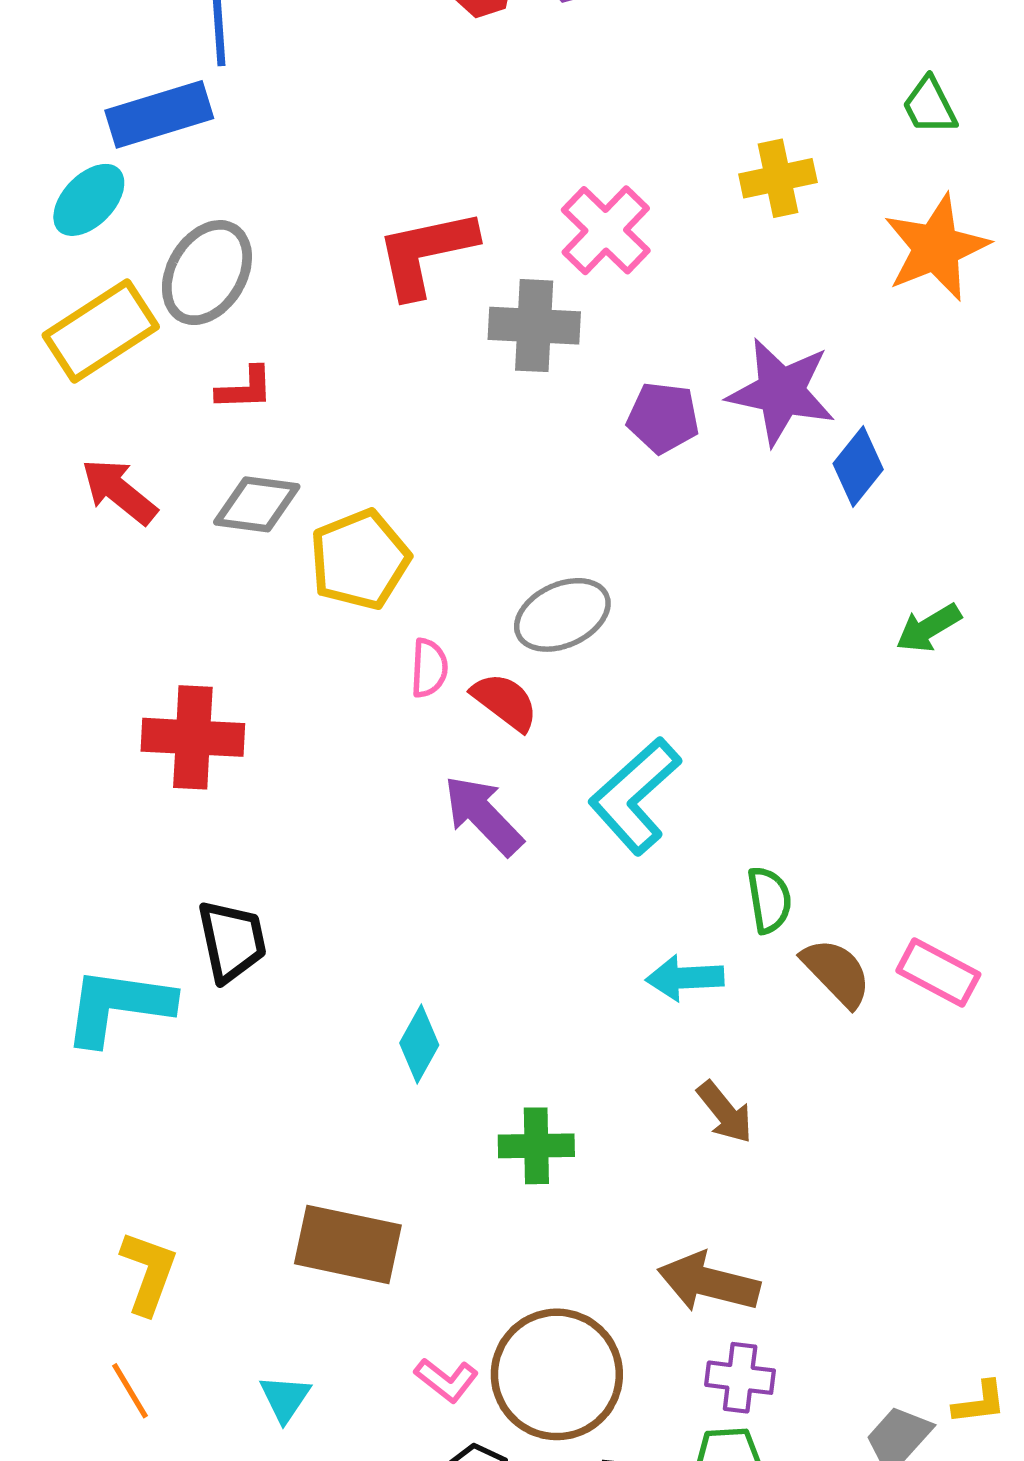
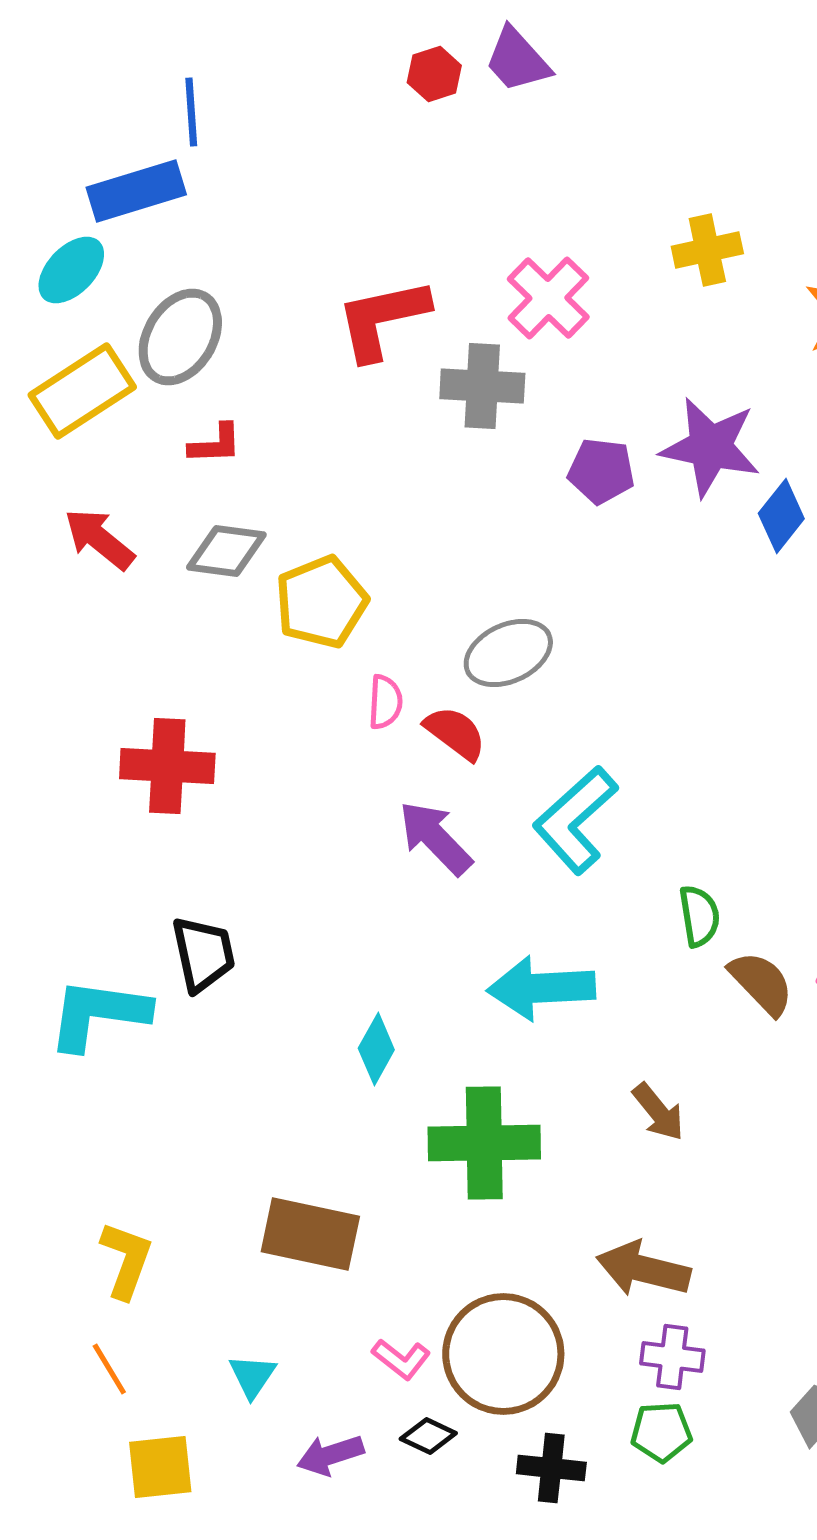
cyan arrow: (685, 978) -> (541, 988), moved, size x1.5
green cross: (536, 1146) -> (484, 1143), size x1.6

